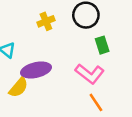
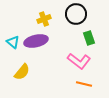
purple ellipse: (36, 70) -> (36, 41), moved
orange line: (96, 102) -> (84, 84), turned -42

